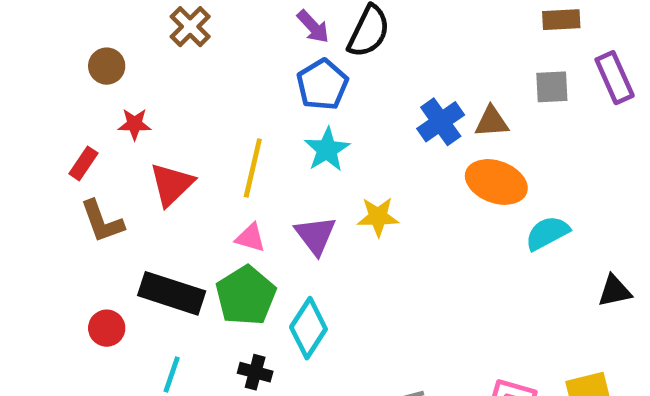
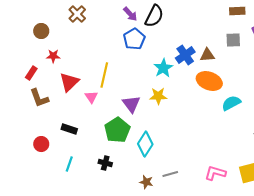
cyan star: (327, 150) -> (163, 68), moved
pink triangle: (250, 238) -> (91, 97), moved, turned 40
black rectangle: (172, 293) -> (69, 129), size x0.6
green pentagon: (246, 296) -> (117, 130), moved
cyan diamond: (308, 328) -> (145, 144), moved

